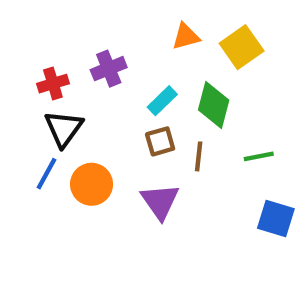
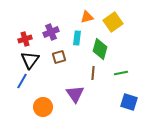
cyan rectangle: (162, 101) -> (77, 38), moved, turned -40
brown square: (160, 141) -> (59, 57), moved
orange circle: (92, 184) -> (43, 107), moved

